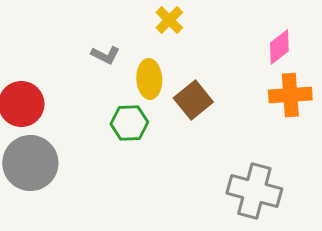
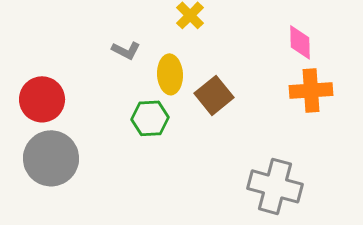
pink diamond: (279, 47) -> (300, 42), turned -54

